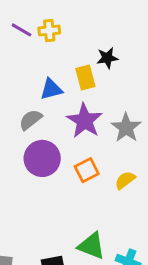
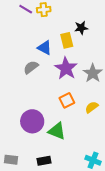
blue triangle: (51, 89) -> (45, 48), turned 42
purple circle: (42, 158) -> (32, 121), moved
green triangle: (91, 246) -> (57, 131), moved

